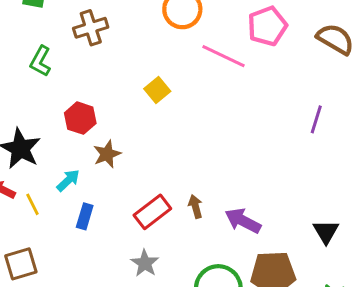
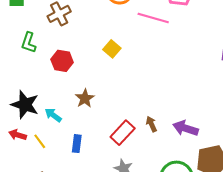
red hexagon: (80, 118) -> (62, 61), moved
cyan arrow: (68, 180) -> (53, 115), moved, turned -90

